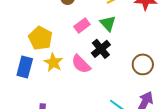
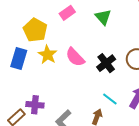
pink rectangle: (82, 25) -> (67, 13), moved
black cross: (101, 49) -> (106, 63), moved

